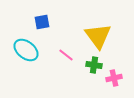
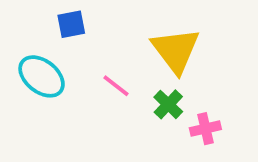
green cross: (94, 65) -> (168, 104), turned 35

